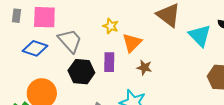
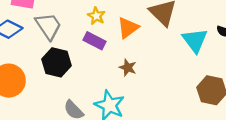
orange triangle: (132, 43) -> (128, 28), moved
purple rectangle: (109, 62) -> (94, 41), moved, turned -72

